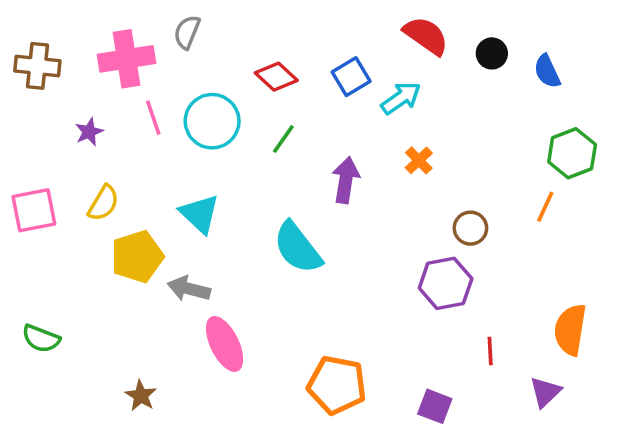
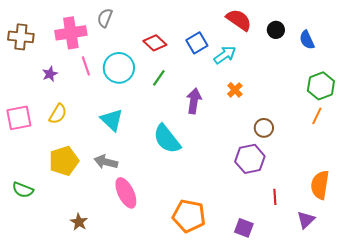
orange line: (545, 207) -> (317, 116), moved
yellow pentagon: (137, 257) -> (64, 161), moved

